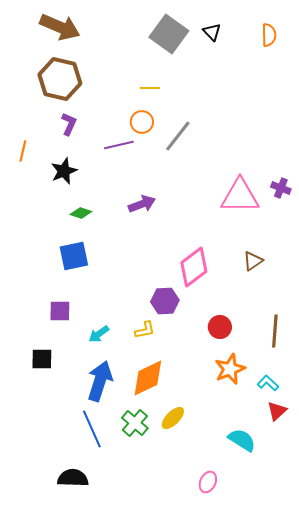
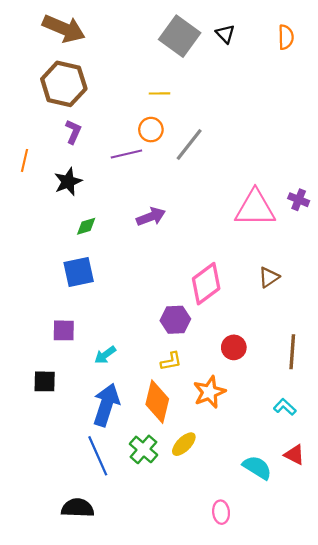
green diamond: (81, 213) -> (86, 226), turned -35
yellow L-shape: (145, 330) -> (171, 361), moved
orange star: (230, 369) -> (209, 392), moved
orange diamond: (148, 378) -> (157, 402), turned -51
red triangle: (277, 411) -> (294, 455), moved, turned -50
pink ellipse: (208, 482) -> (221, 512), turned -30

